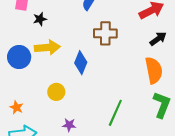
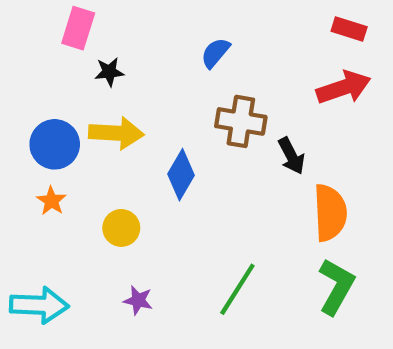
black arrow: (158, 39) -> (291, 156), moved, turned 90
orange star: (16, 107) -> (51, 201), moved

